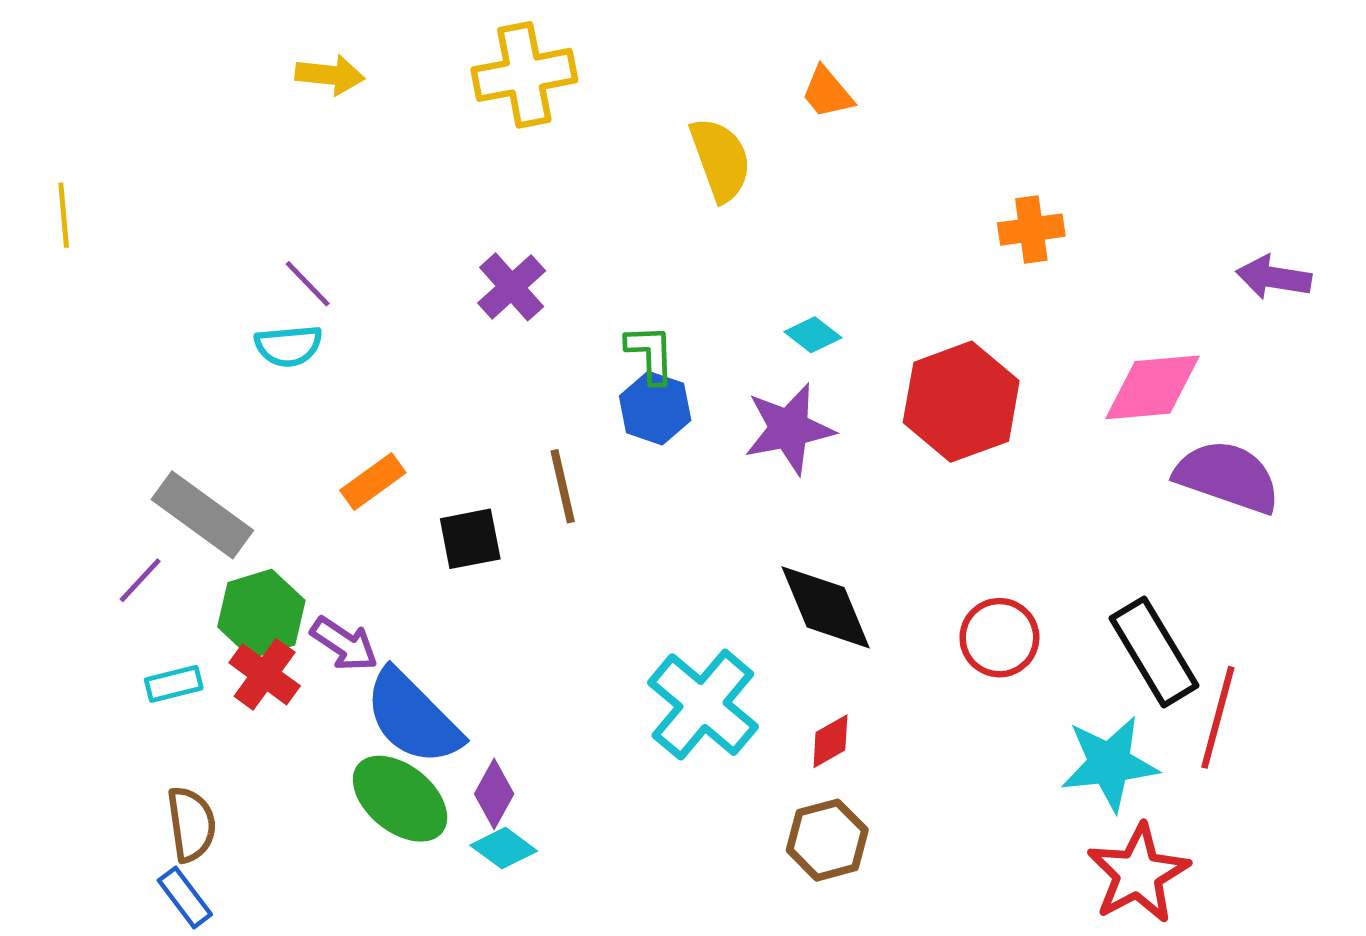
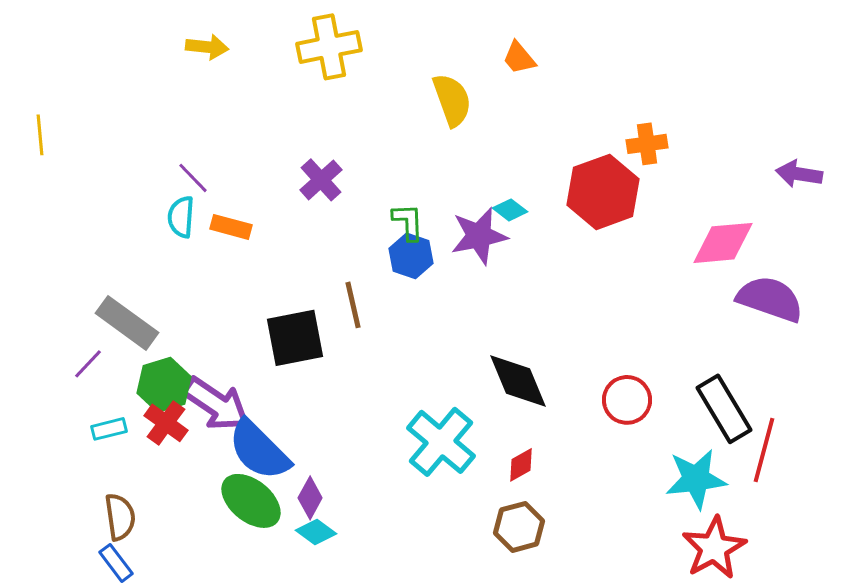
cyan semicircle: (288, 346) -> (181, 217), turned 99
red hexagon: (961, 402) -> (603, 192), moved
purple star: (789, 429) -> (479, 236), moved
orange rectangle: (373, 481) -> (231, 227), moved, turned 51
black square: (470, 539) -> (295, 338), size x1.5
purple arrow: (344, 644) -> (216, 404), size x1.6

